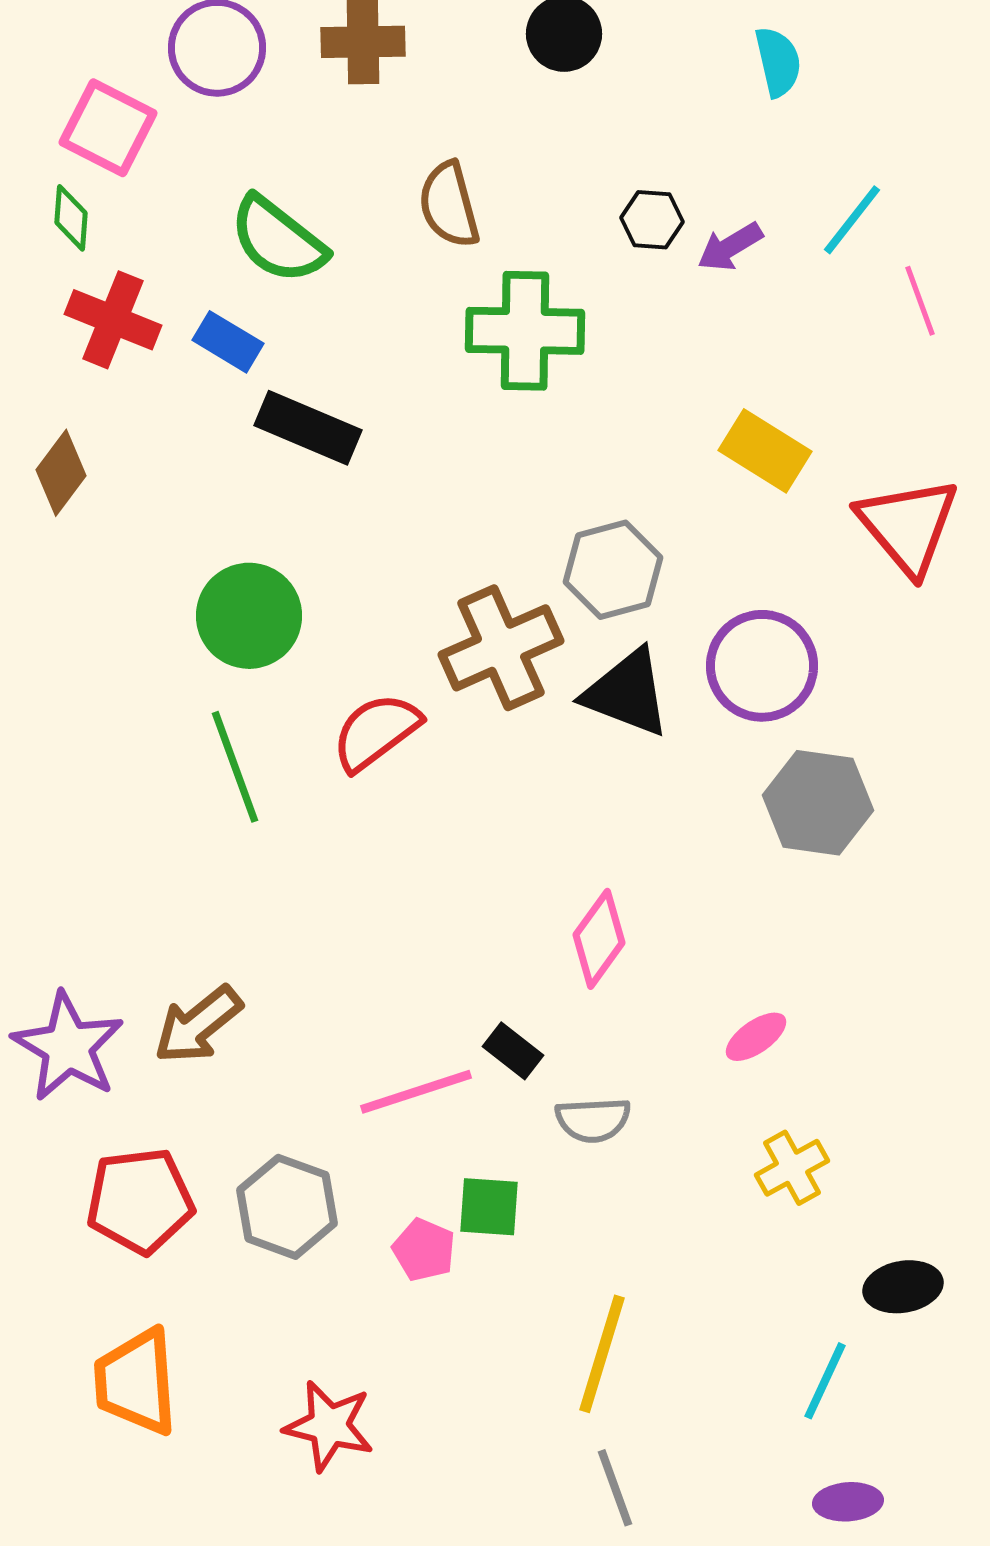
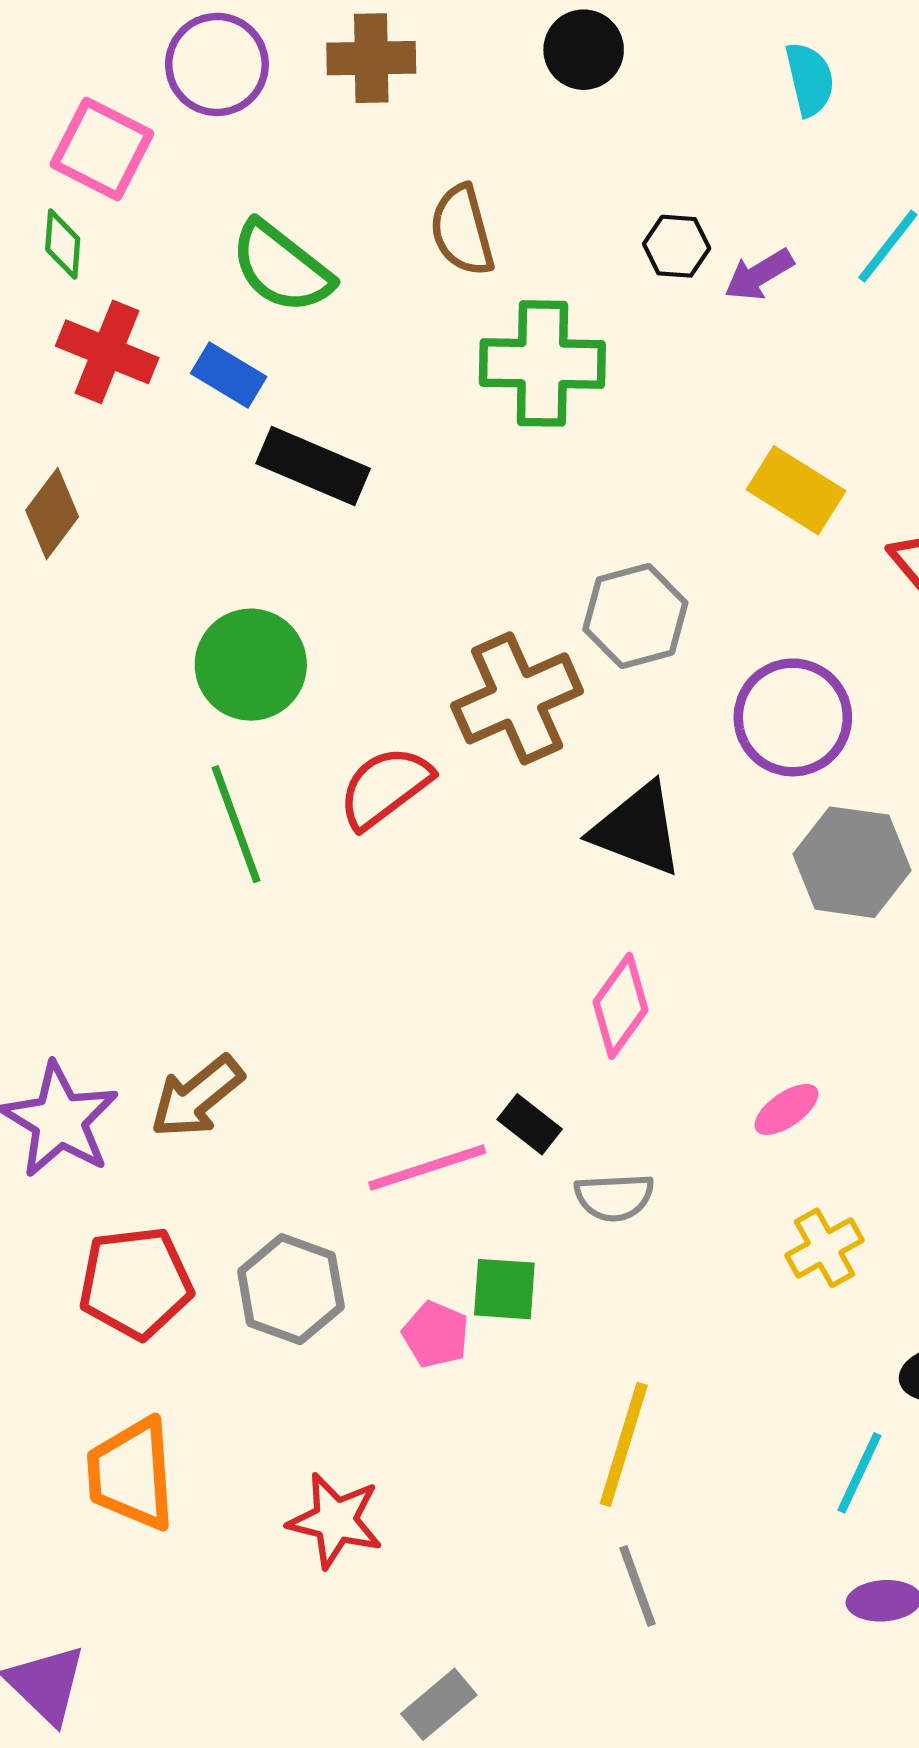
black triangle: (627, 693) -> (637, 829), moved

